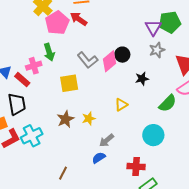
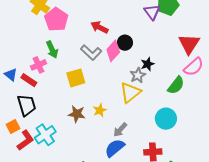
red arrow: (79, 19) -> (100, 27), moved
gray star: (157, 50) -> (138, 75), moved
yellow triangle: (121, 105) -> (130, 93), size x1.6
brown star: (65, 119) -> (77, 114), turned -30
blue semicircle: (99, 158) -> (115, 148), size x1.5

